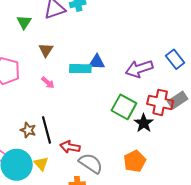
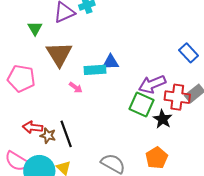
brown triangle: (46, 50) -> (59, 54), size x1.8
purple arrow: (139, 69) -> (152, 84), moved
pink arrow: (48, 83) -> (76, 87), moved
red arrow: (70, 147) -> (33, 127), moved

